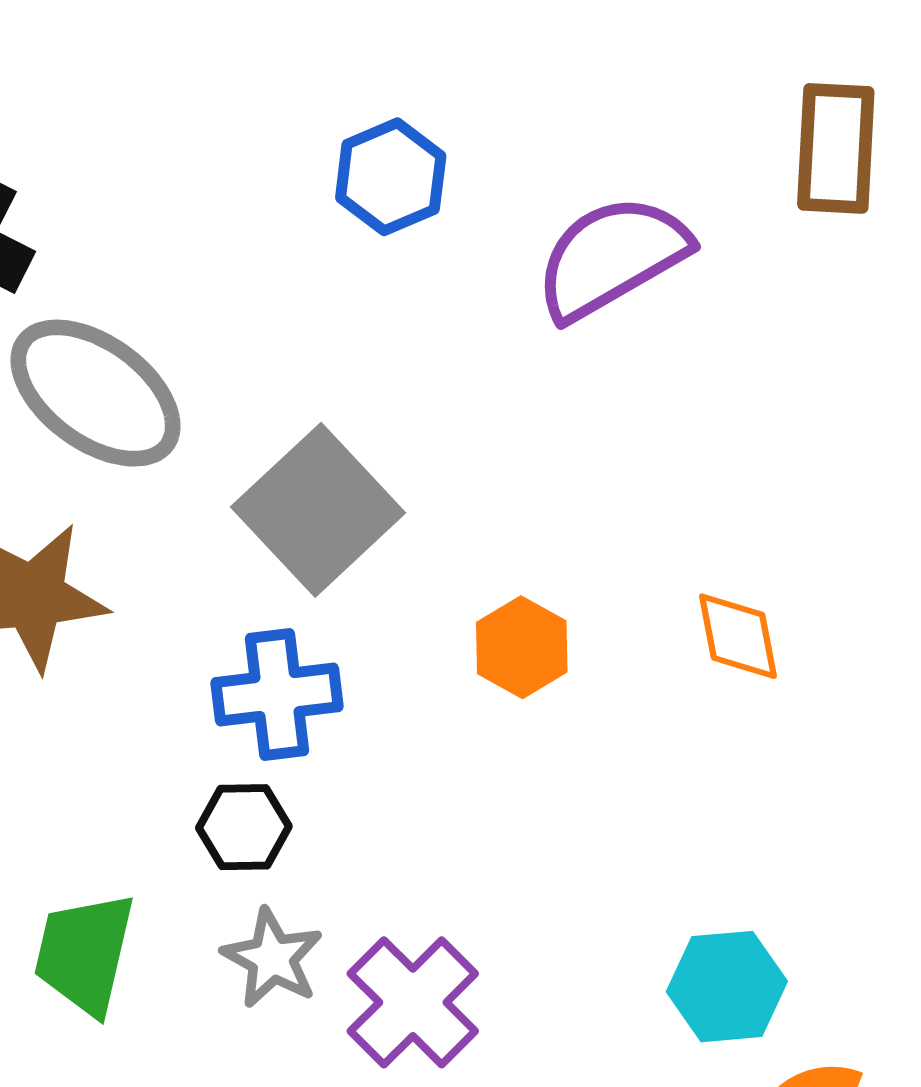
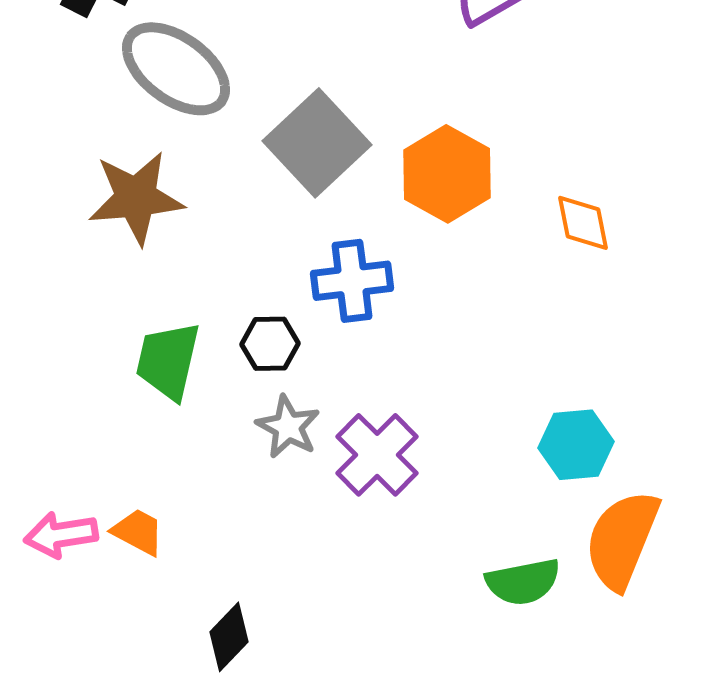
orange hexagon: (522, 647) -> (447, 174), moved, size x1.5
blue cross: (277, 695) -> (352, 281), moved
green trapezoid: (84, 953) -> (168, 361), moved

